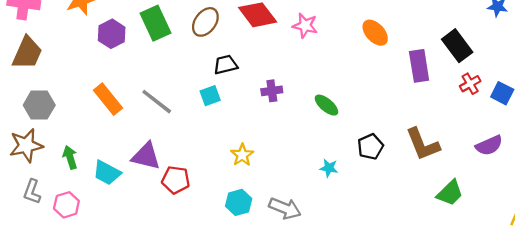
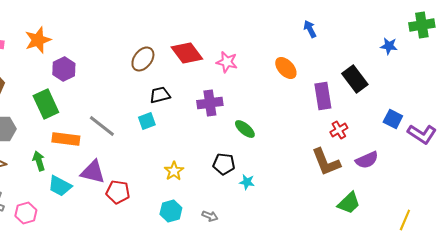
green rectangle: (156, 23) -> (46, 104), moved
red cross: (470, 84) -> (339, 130), moved
purple cross: (272, 91) -> (210, 103), moved, size x1.4
orange rectangle: (108, 99) -> (66, 139), moved, turned -44
purple semicircle: (489, 145) -> (367, 160), moved
black pentagon: (370, 147) -> (224, 164), moved, turned 30
green arrow: (70, 157) -> (39, 161), moved
gray arrow: (285, 208) -> (210, 216), size x0.6

